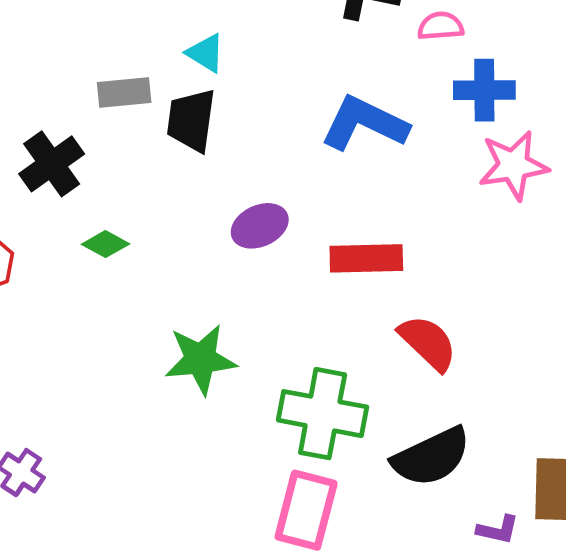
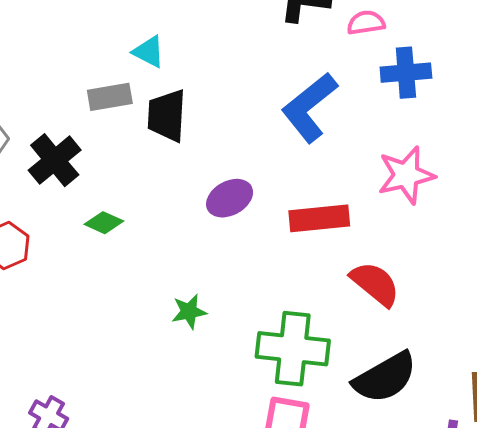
cyan triangle: (206, 53) -> (149, 52), moved
blue L-shape: (365, 123) -> (309, 107), turned -60
pink star: (513, 165) -> (406, 175), moved
green star: (200, 359) -> (189, 312), size x0.6

